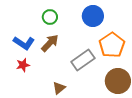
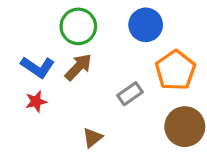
green circle: (50, 17) -> (78, 26), size x1.5
gray rectangle: (83, 60) -> (130, 94), size x0.7

